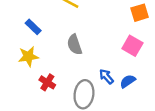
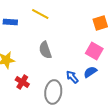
blue rectangle: (33, 27) -> (10, 22), moved, turned -40
blue semicircle: (128, 81) -> (90, 72), moved

